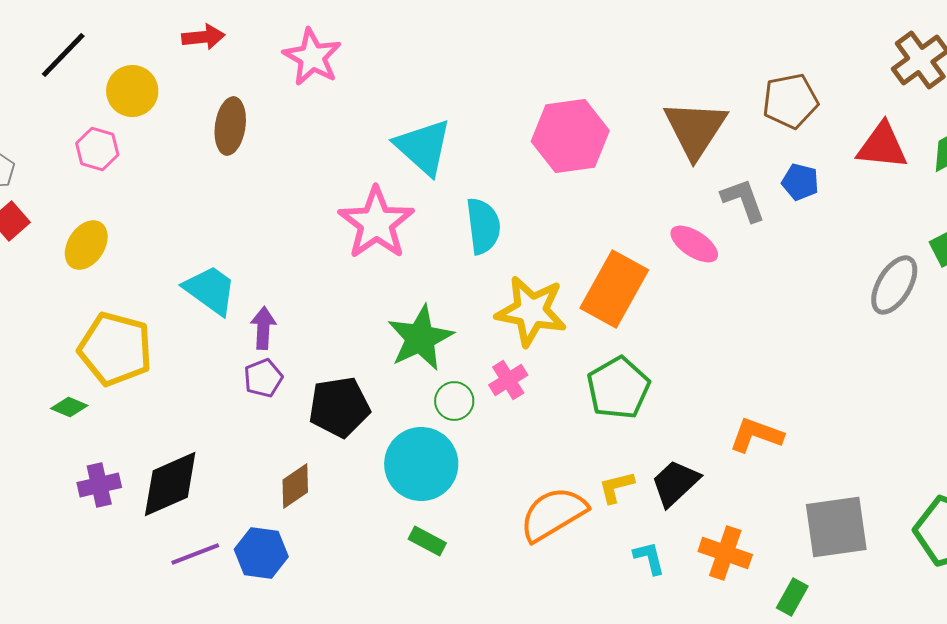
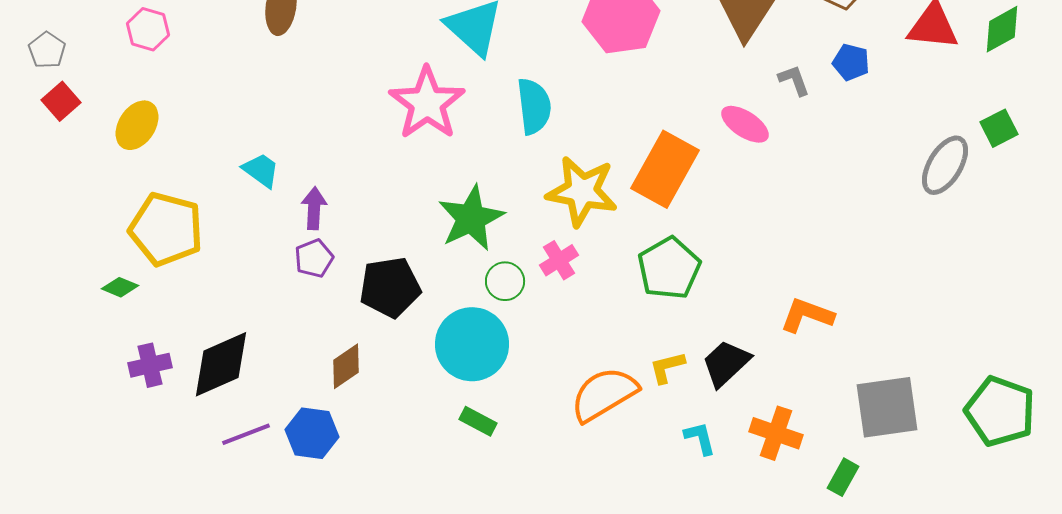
gray L-shape: (743, 200) -> (794, 80), size x0.7
cyan trapezoid: (210, 290) -> (261, 170), size x0.7

